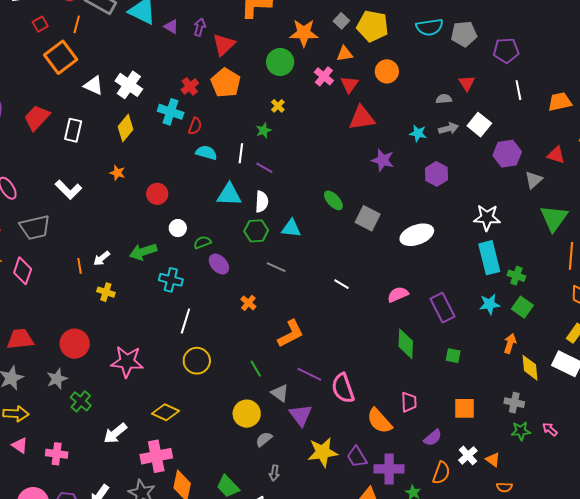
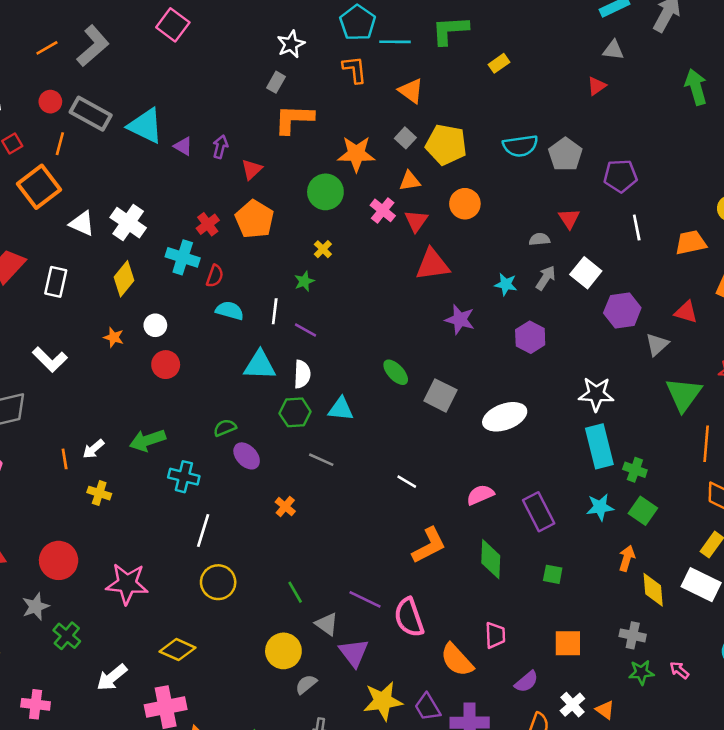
gray pentagon: (464, 34) -> (565, 154), turned -30
red triangle: (224, 45) -> (252, 169), size x0.7
gray arrow: (449, 128) -> (546, 278), turned -42
white circle: (178, 228) -> (155, 325), moved
orange L-shape: (291, 334) -> (429, 545), moved

